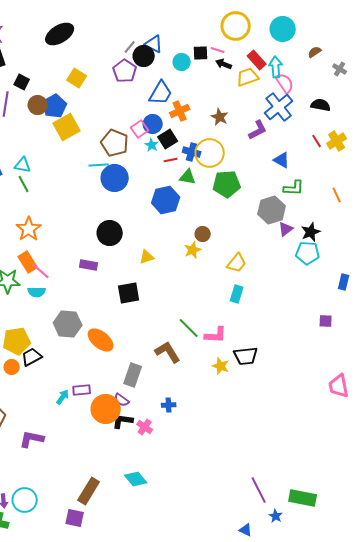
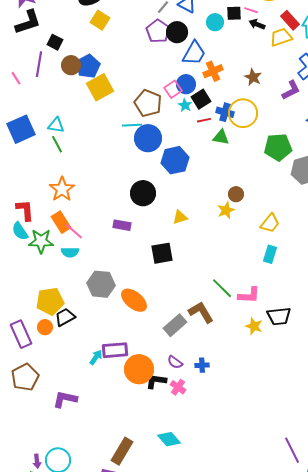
black circle: (144, 56) -> (177, 32), moved
yellow square: (77, 78) -> (100, 20), moved
green pentagon: (227, 184) -> (278, 147), moved
blue hexagon: (166, 200) -> (175, 160), moved
gray rectangle: (133, 375) -> (175, 325), moved, turned 30
purple rectangle: (82, 390) -> (115, 350), size x1.4
purple semicircle: (122, 400) -> (175, 362), moved

